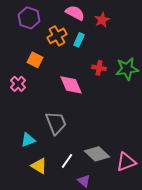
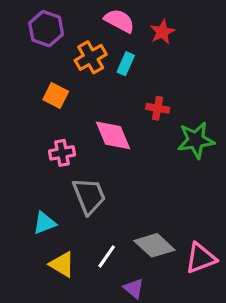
green star: (127, 69) -> (196, 140), moved
pink cross: (18, 84) -> (62, 153), moved, turned 35

